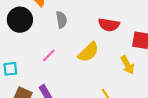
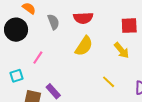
red semicircle: (109, 25) -> (83, 18), moved
pink line: (49, 55) -> (38, 58), moved

